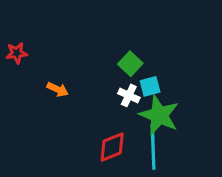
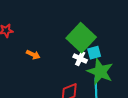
green square: (130, 64) -> (81, 38), size x1.8

